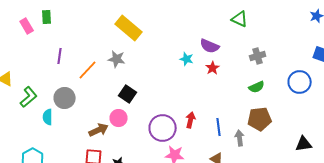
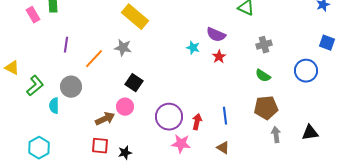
green semicircle: (257, 87) -> (263, 76), turned 56
red arrow: (191, 120) -> (197, 122), moved
gray arrow: (240, 138) -> (276, 135), moved

